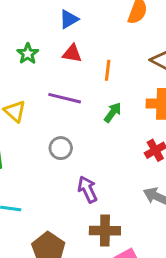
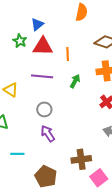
red triangle: (72, 53) -> (43, 46), size x1.5
green star: (28, 54) -> (20, 41), moved
purple arrow: (87, 189) -> (48, 134), moved

